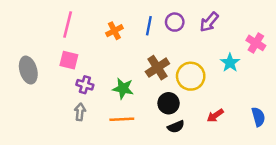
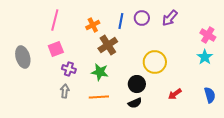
pink square: (69, 60) -> (56, 49), turned -35
cyan star: (230, 63) -> (205, 57), moved
brown cross: (157, 68) -> (108, 45), moved
black semicircle: (176, 127) -> (135, 103), moved

